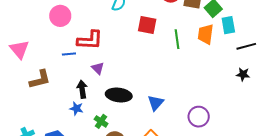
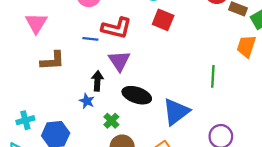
red square: (147, 25) -> (163, 20), moved
green line: (177, 39) -> (213, 76), moved
purple triangle: (98, 68) -> (119, 61), size x1.5
blue triangle: (156, 103) -> (176, 112), size x1.5

